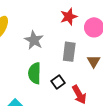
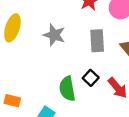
green semicircle: (35, 73) -> (67, 89), moved

